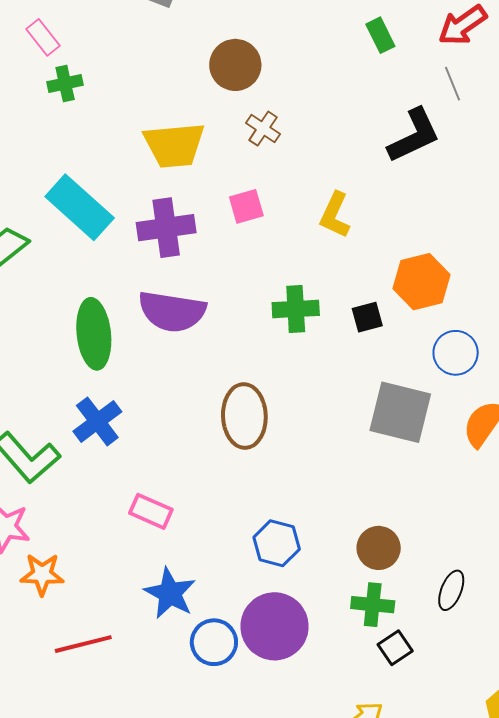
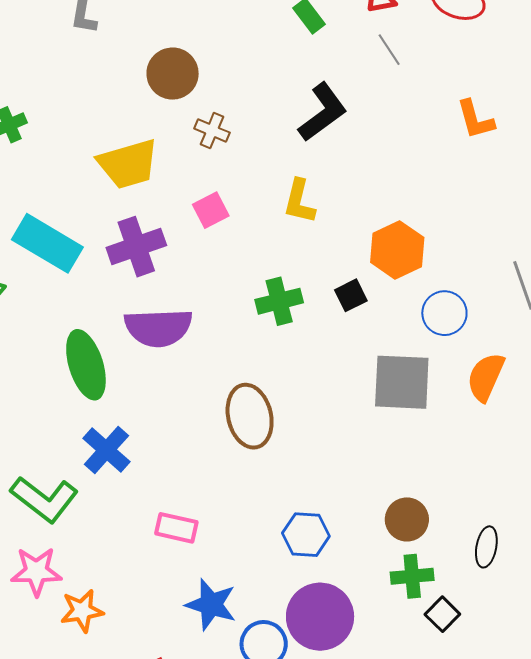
black L-shape: (414, 135) -> (323, 112), moved

